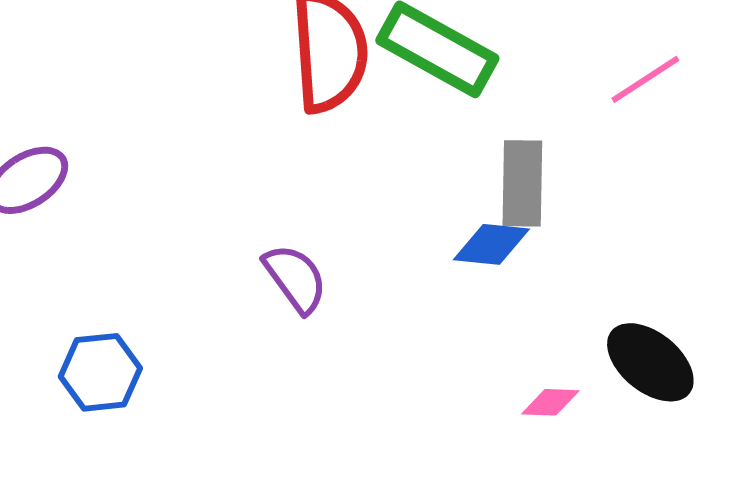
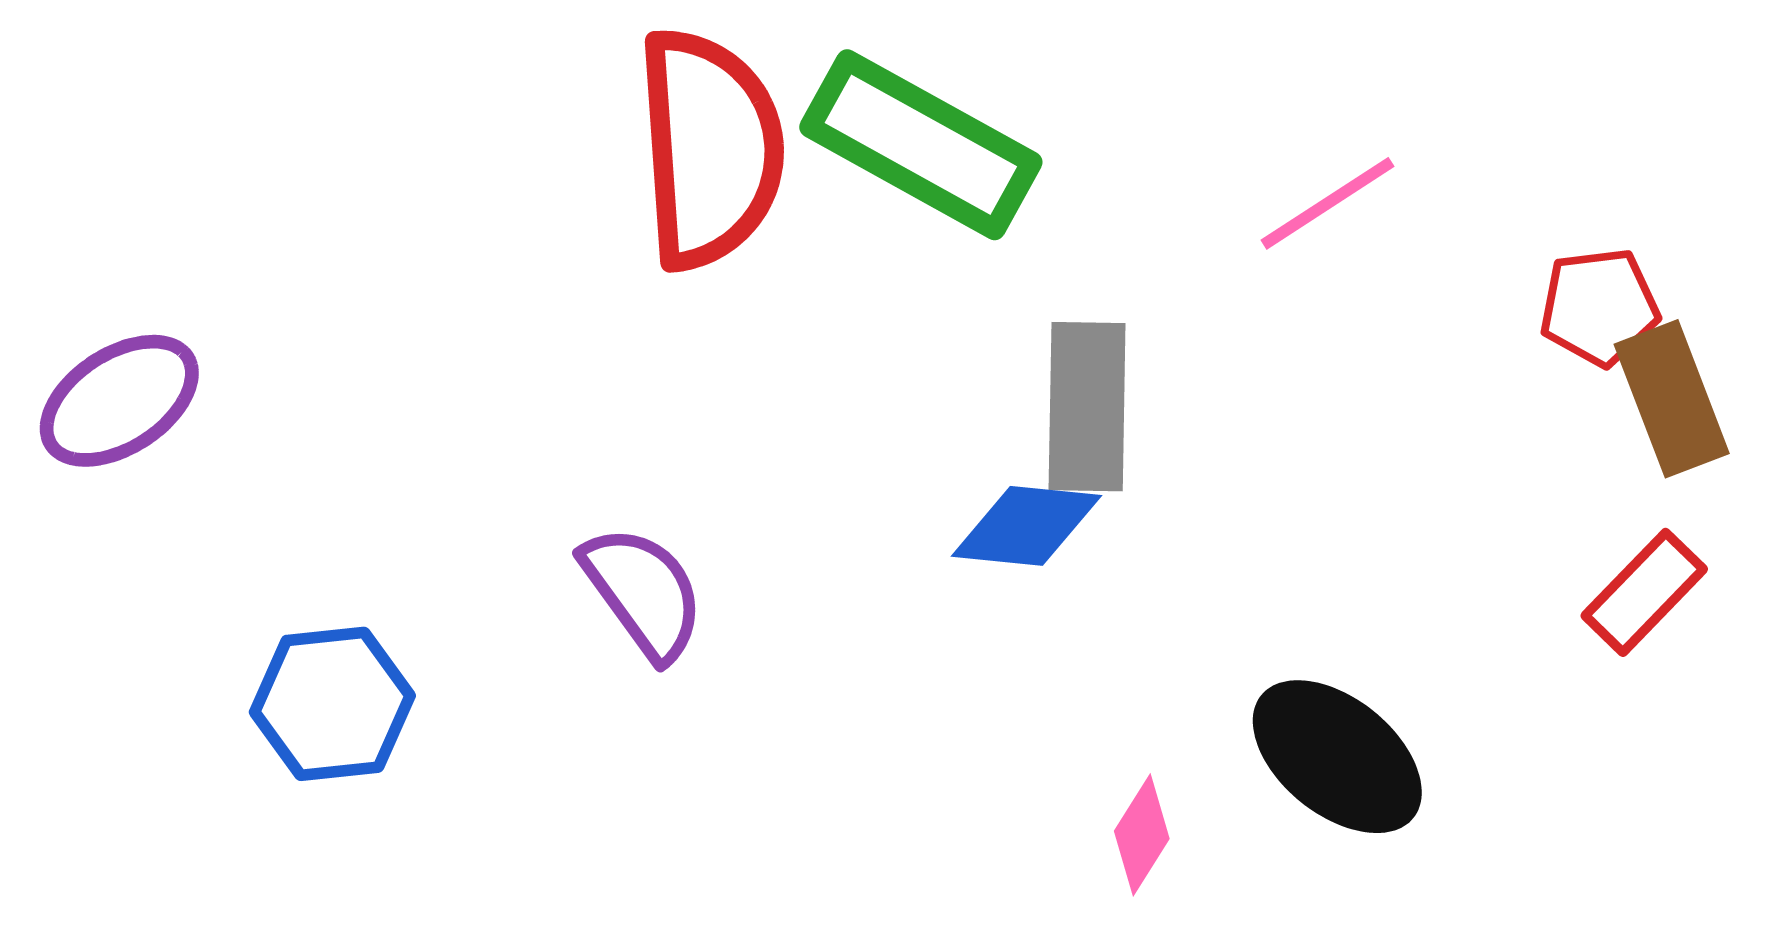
blue hexagon: (100, 372) -> (332, 704), moved
pink diamond: (550, 402) -> (1142, 835), turned -60

